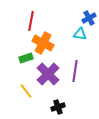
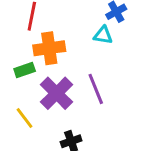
orange cross: (43, 43) -> (49, 48), turned -35
purple line: (75, 71) -> (96, 89), turned -30

